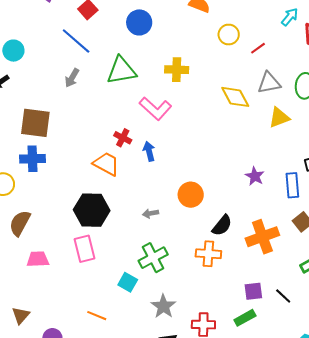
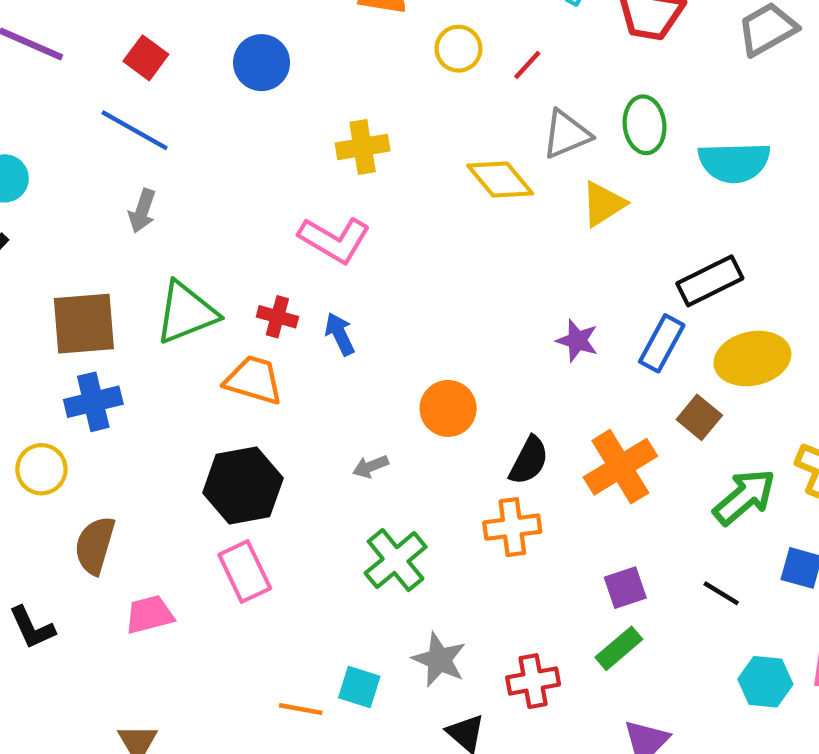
green triangle: (121, 71) -> (186, 313), moved
blue rectangle: (292, 185) -> (662, 343), turned 45
cyan square: (128, 282) -> (359, 687), moved
black line: (283, 296) -> (721, 593), moved

